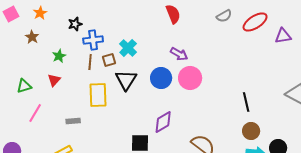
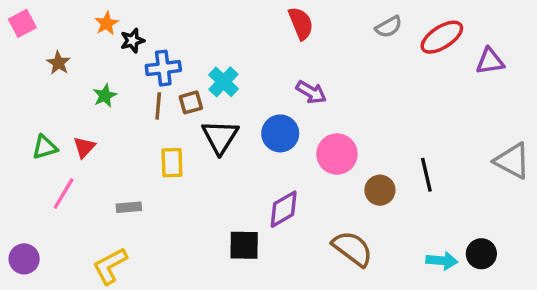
orange star: (40, 13) -> (107, 23), moved
pink circle: (190, 78) -> (337, 154), moved
red triangle: (54, 80) -> (84, 147), moved
yellow rectangle: (98, 95) -> (172, 163), size x0.7
brown circle: (251, 131) -> (380, 190), moved

